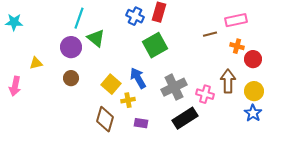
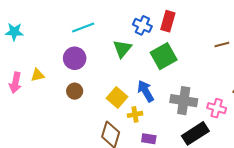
cyan line: (79, 18) -> (83, 28), turned 50
green triangle: (96, 38) -> (122, 49), moved, turned 30
pink arrow: (15, 86) -> (15, 83), moved
gray cross: (174, 87) -> (184, 101), turned 35

